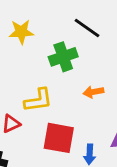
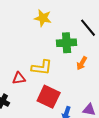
orange arrow: (93, 92) -> (82, 63), moved, turned -64

